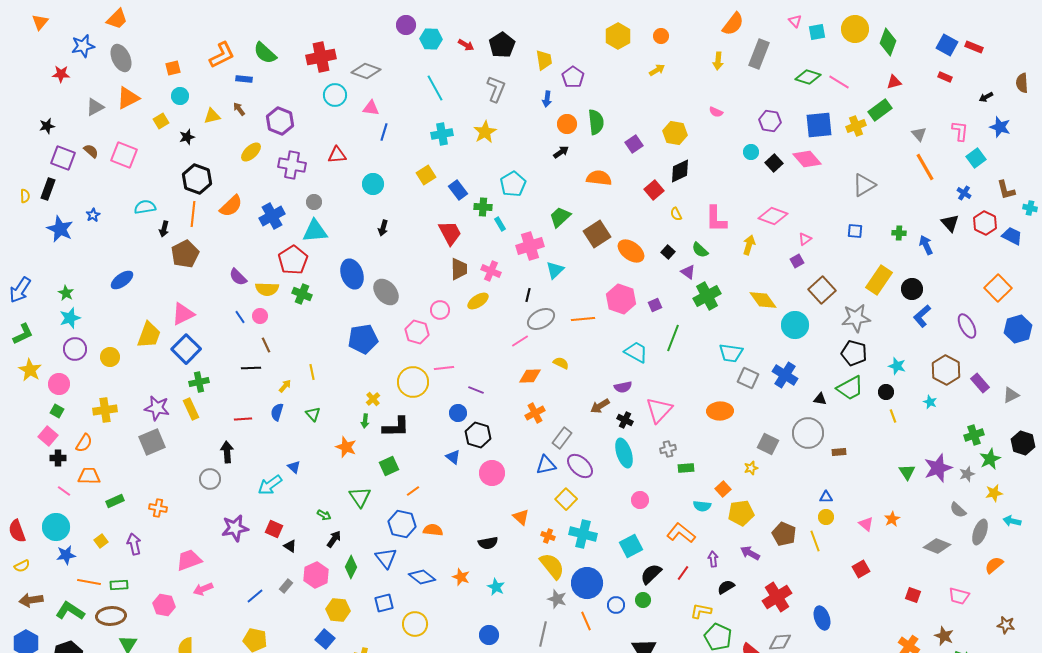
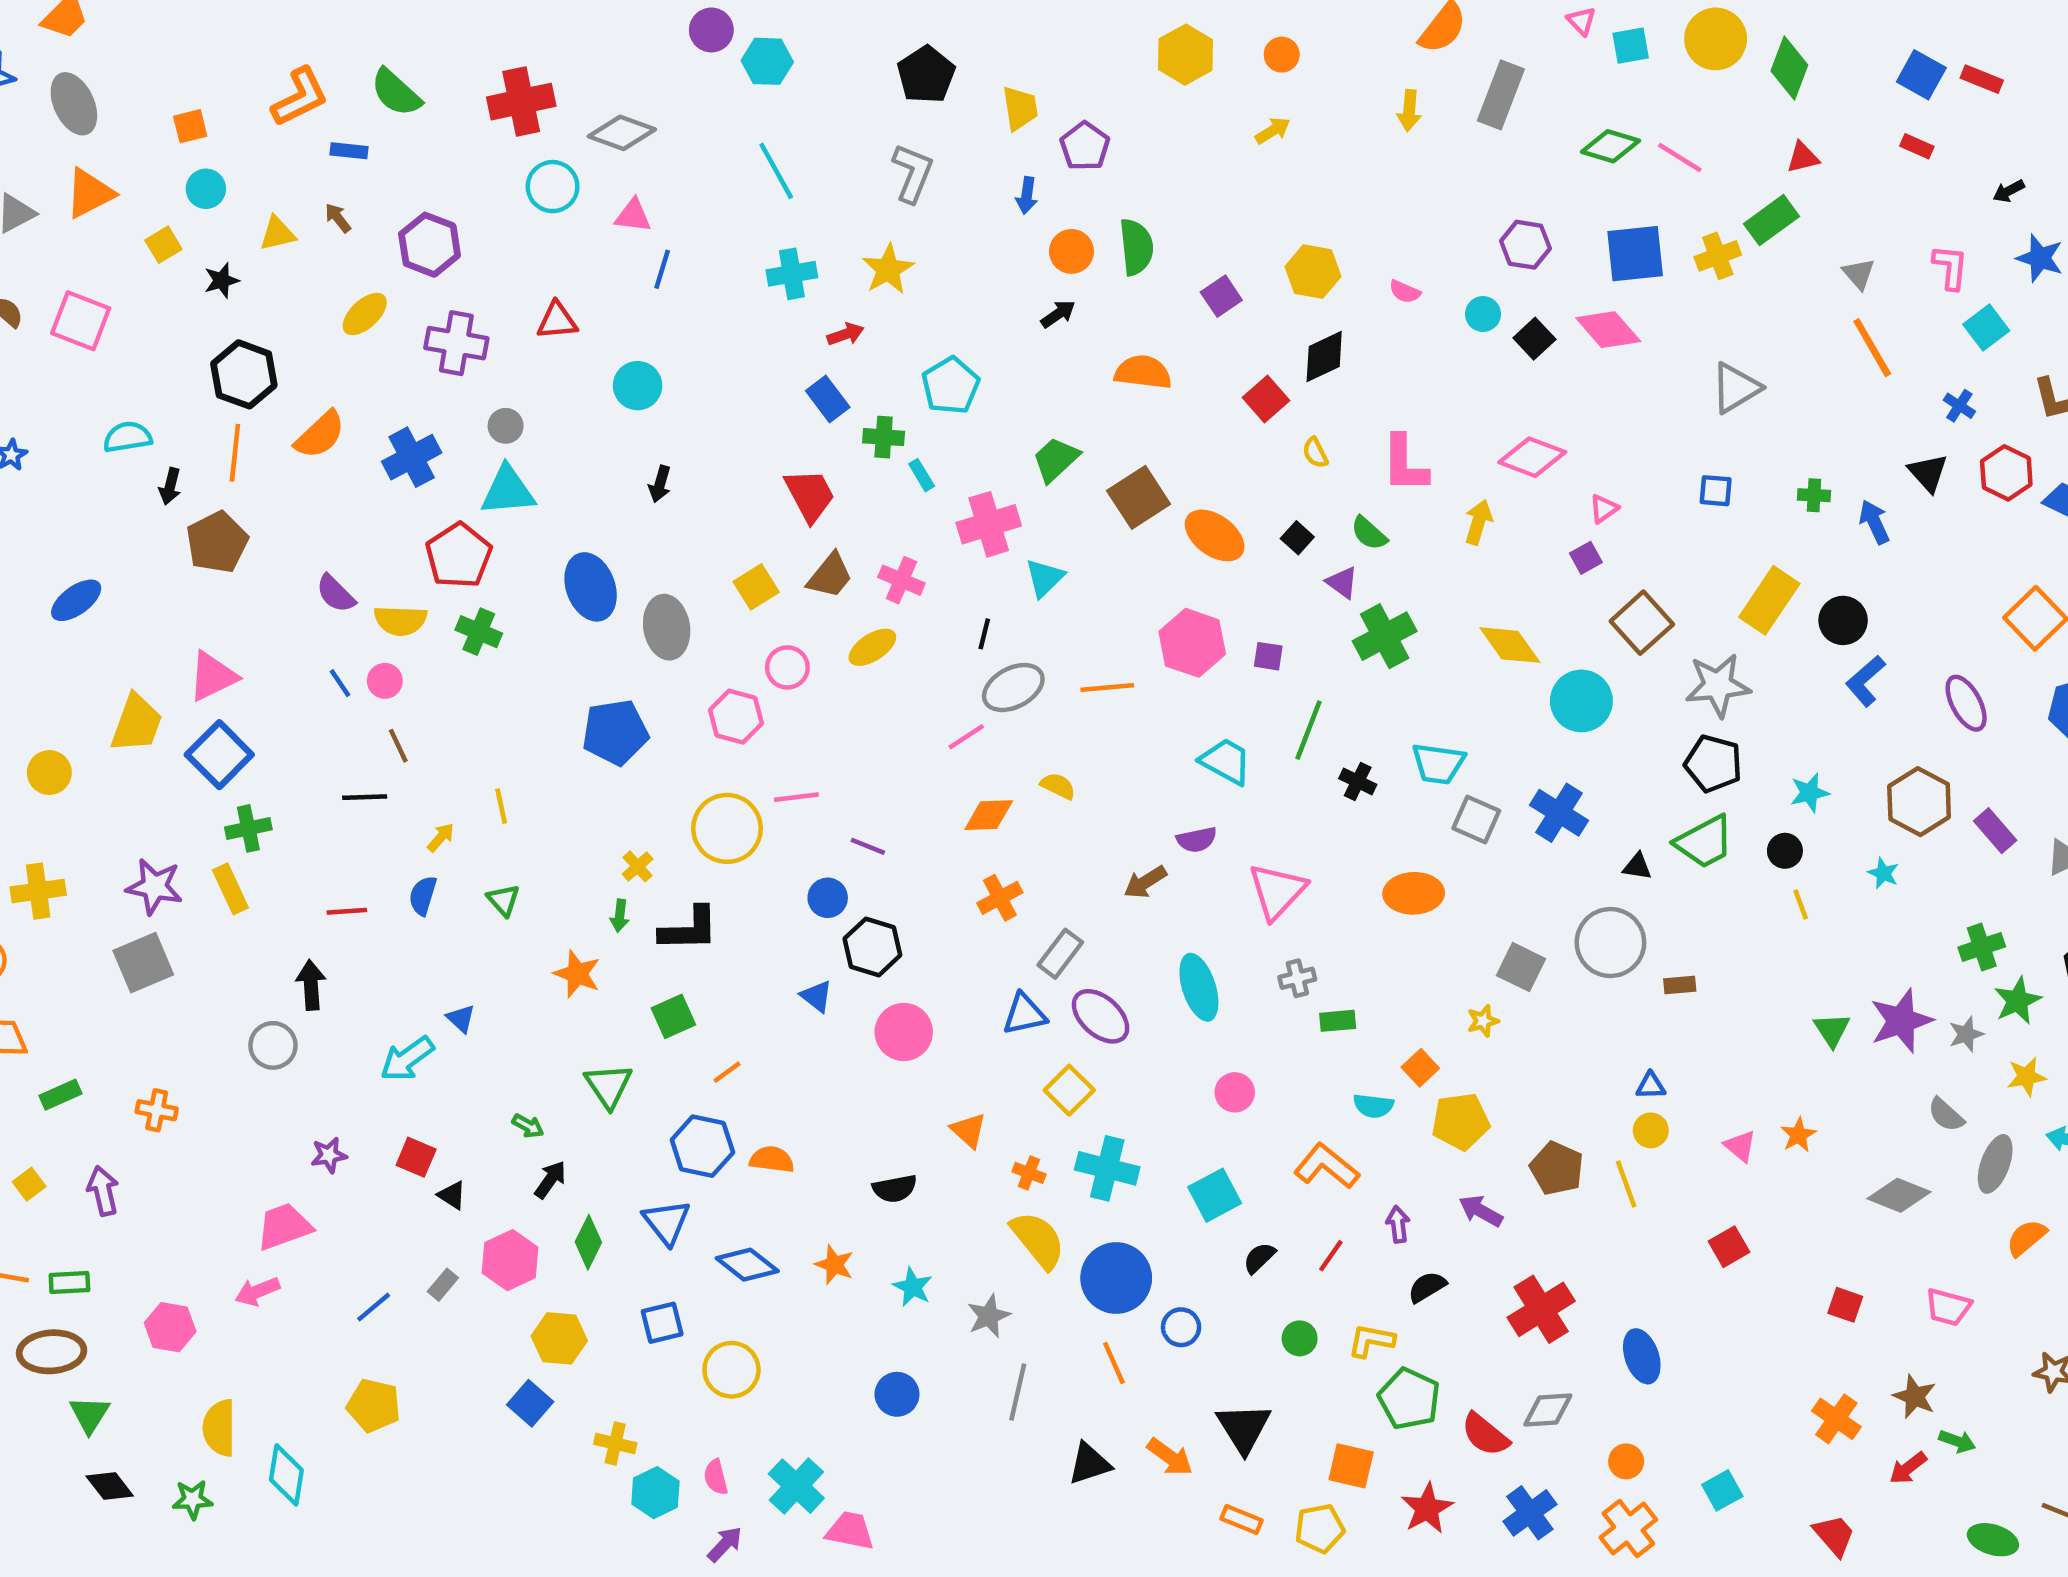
red arrow: (466, 45) -> (846, 334), moved, turned -49
pink semicircle: (716, 112) -> (1405, 292), moved
yellow square: (426, 175) -> (756, 587), moved
brown trapezoid: (459, 269) -> (830, 576), turned 40
gray ellipse: (386, 292) -> (667, 627), turned 32
purple square: (655, 305) -> (1268, 656), turned 32
cyan star: (897, 366) -> (1810, 793), turned -30
black cross: (625, 420) -> (1358, 781), moved
purple star: (235, 528) -> (329, 1155), size x0.6
pink trapezoid: (189, 560) -> (284, 1227), moved
black semicircle: (651, 574) -> (1259, 1258), size x0.7
gray star: (557, 599) -> (989, 1316), moved, turned 30
green circle: (643, 600) -> (1300, 1338), moved

